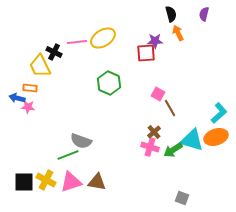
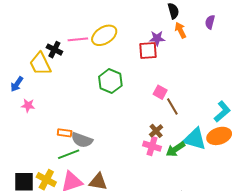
purple semicircle: (204, 14) -> (210, 22), moved
orange rectangle: (30, 88) -> (65, 133), moved
blue arrow: (17, 98) -> (17, 84), moved, turned -70

